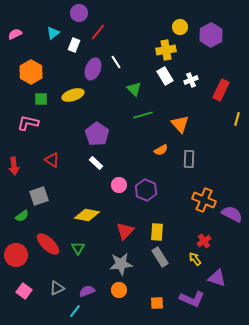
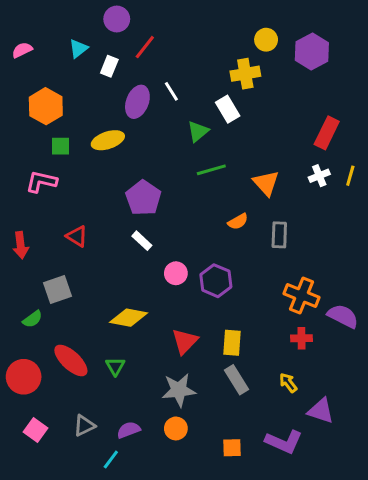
white rectangle: (165, 76) -> (228, 109), moved
white cross: (191, 80) -> (319, 176), moved
green triangle: (134, 89) -> (198, 131), turned 35
red cross: (204, 241) -> (302, 338), moved, turned 32

